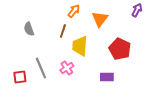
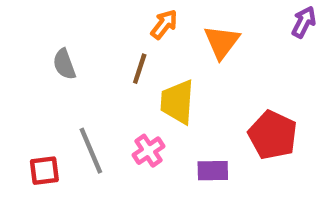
red pentagon: (120, 49) -> (273, 135), moved
purple rectangle: (107, 77) -> (213, 171), moved

